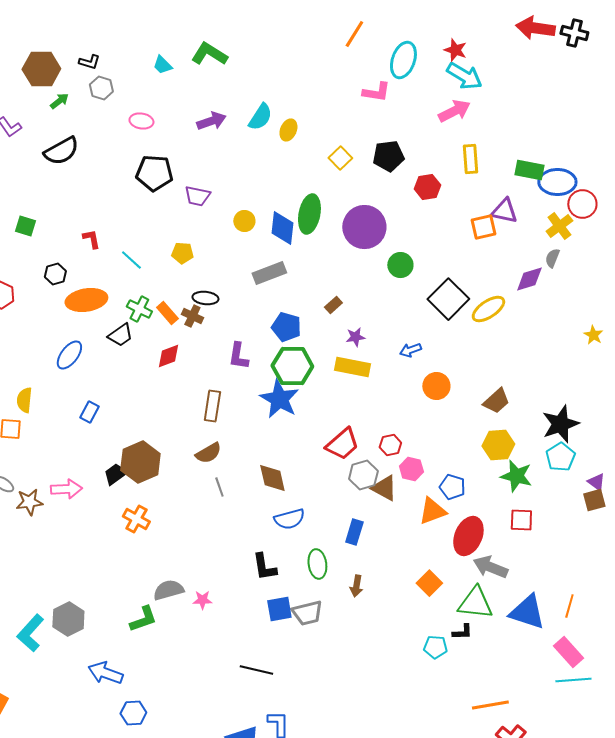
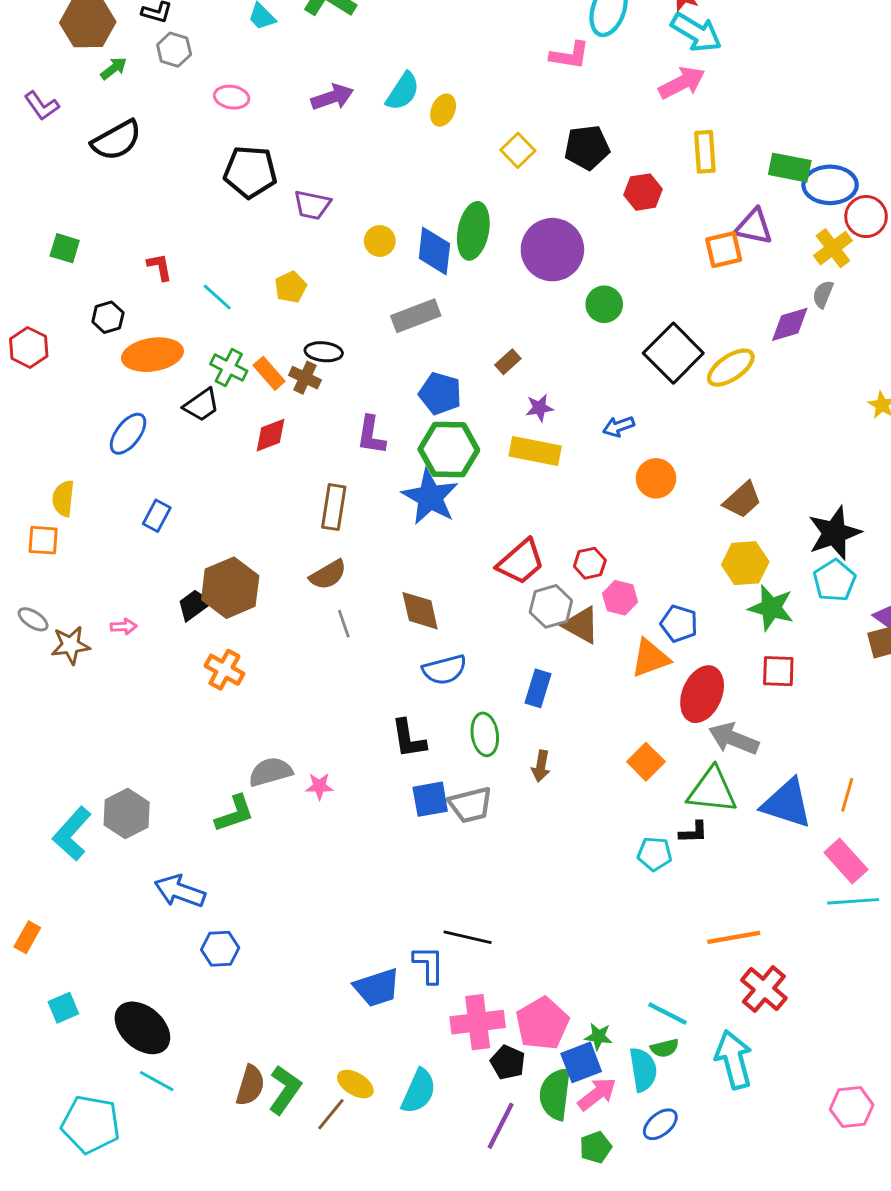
yellow pentagon: (182, 253) -> (291, 287), turned -30
pink arrow: (66, 489) -> (124, 627), size x0.6
black line: (256, 670) -> (468, 937), moved

